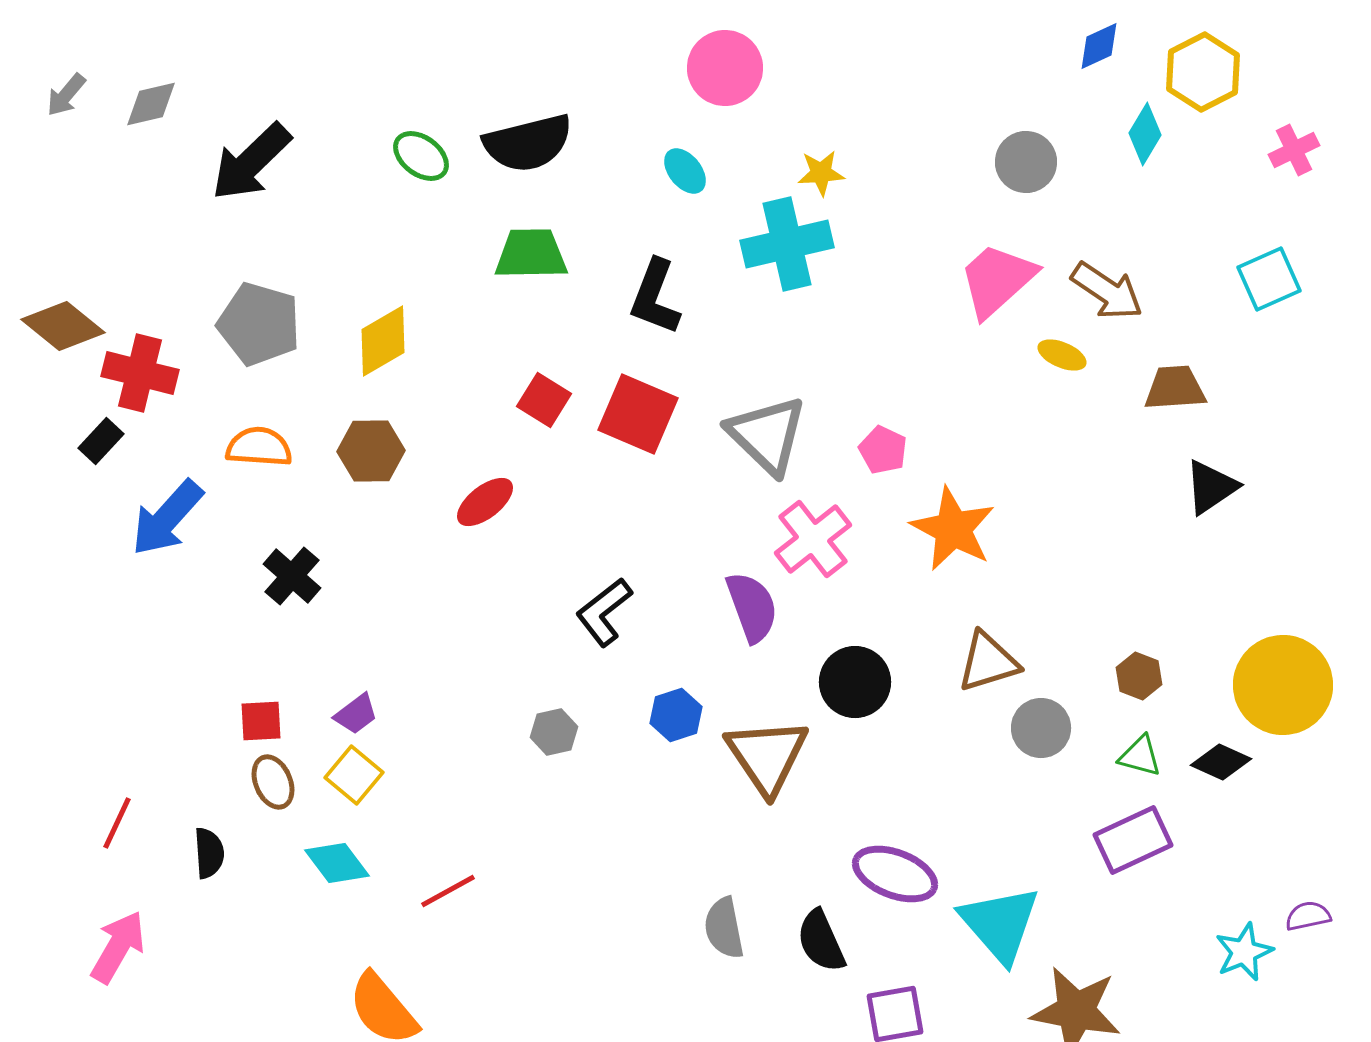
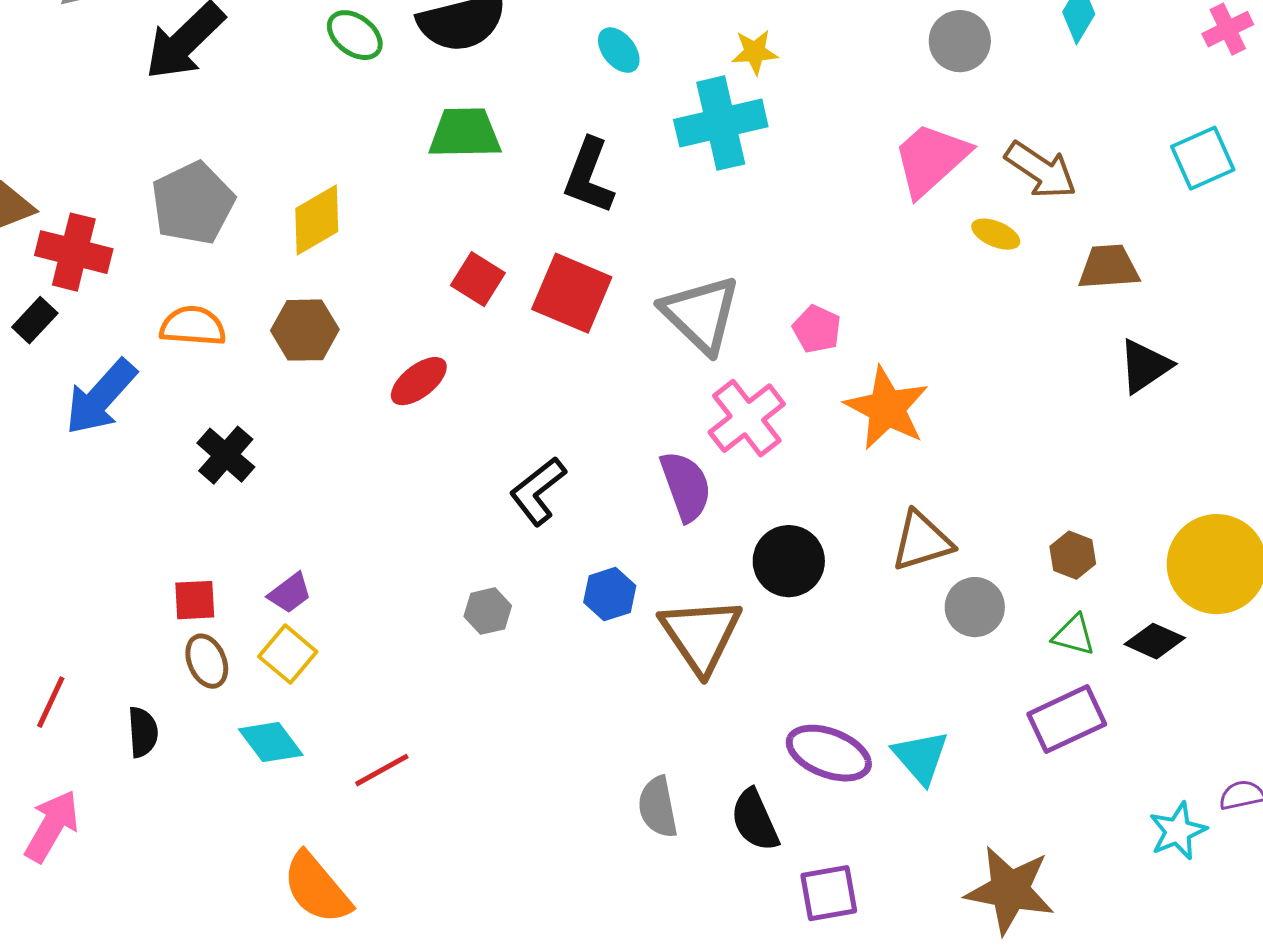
gray pentagon: (259, 324) -> (193, 203), turned 30
cyan triangle: (1000, 924) -> (921, 757), moved, size x0.7

